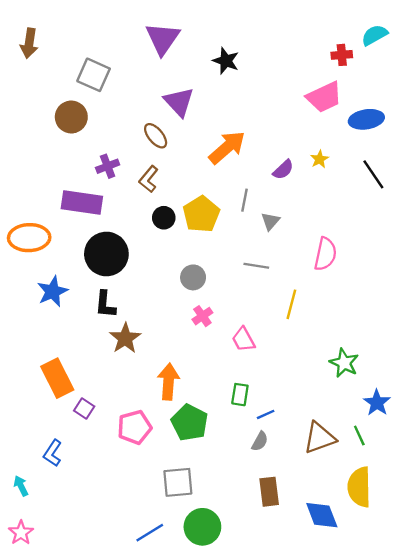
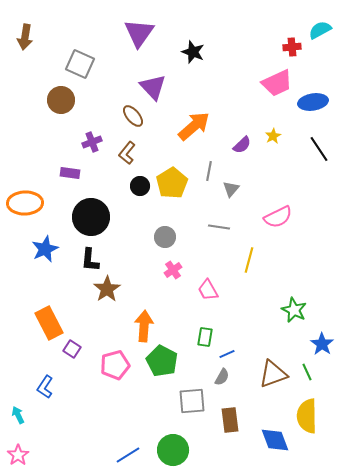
purple rectangle: (82, 202) -> (70, 173), size x0.6
pink semicircle: (325, 254) -> (278, 217), turned 52
gray square: (178, 482) -> (192, 401), moved

